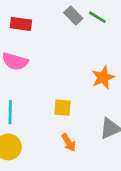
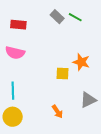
orange star: (103, 77) -> (81, 62), turned -30
yellow square: (62, 108) -> (63, 73), moved

